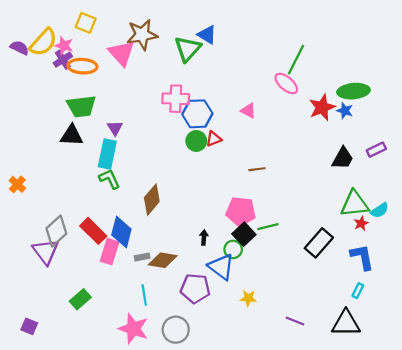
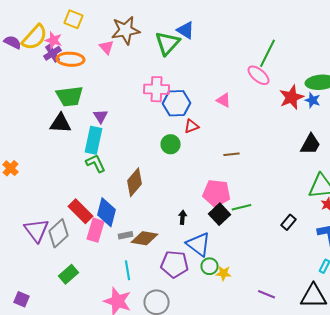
pink triangle: (121, 53) -> (106, 47), size x0.6
green circle: (196, 141) -> (170, 144), moved
gray diamond: (56, 231) -> (58, 233), moved
black rectangle: (319, 243) -> (288, 222), size x0.6
green circle: (233, 249) -> (210, 266), moved

